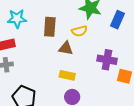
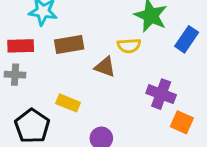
brown rectangle: (50, 27) -> (69, 45), moved, turned 66
yellow rectangle: (67, 75) -> (68, 103), moved

